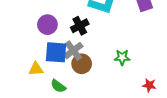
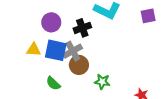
green star: (122, 57) -> (102, 82), moved
yellow triangle: (36, 69) -> (34, 50), moved

